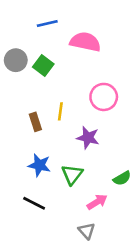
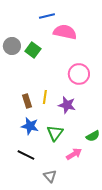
blue line: (47, 23) -> (47, 16), moved
yellow line: (60, 111) -> (45, 97), moved
brown rectangle: (35, 122) -> (27, 101), moved
gray triangle: (87, 231) -> (50, 176), moved

